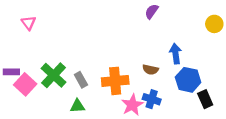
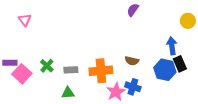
blue arrow: (176, 54) -> (172, 46), moved
green cross: (54, 75) -> (47, 66), size x0.6
gray rectangle: (81, 80) -> (71, 70), turned -64
black rectangle: (205, 99) -> (180, 64), moved

